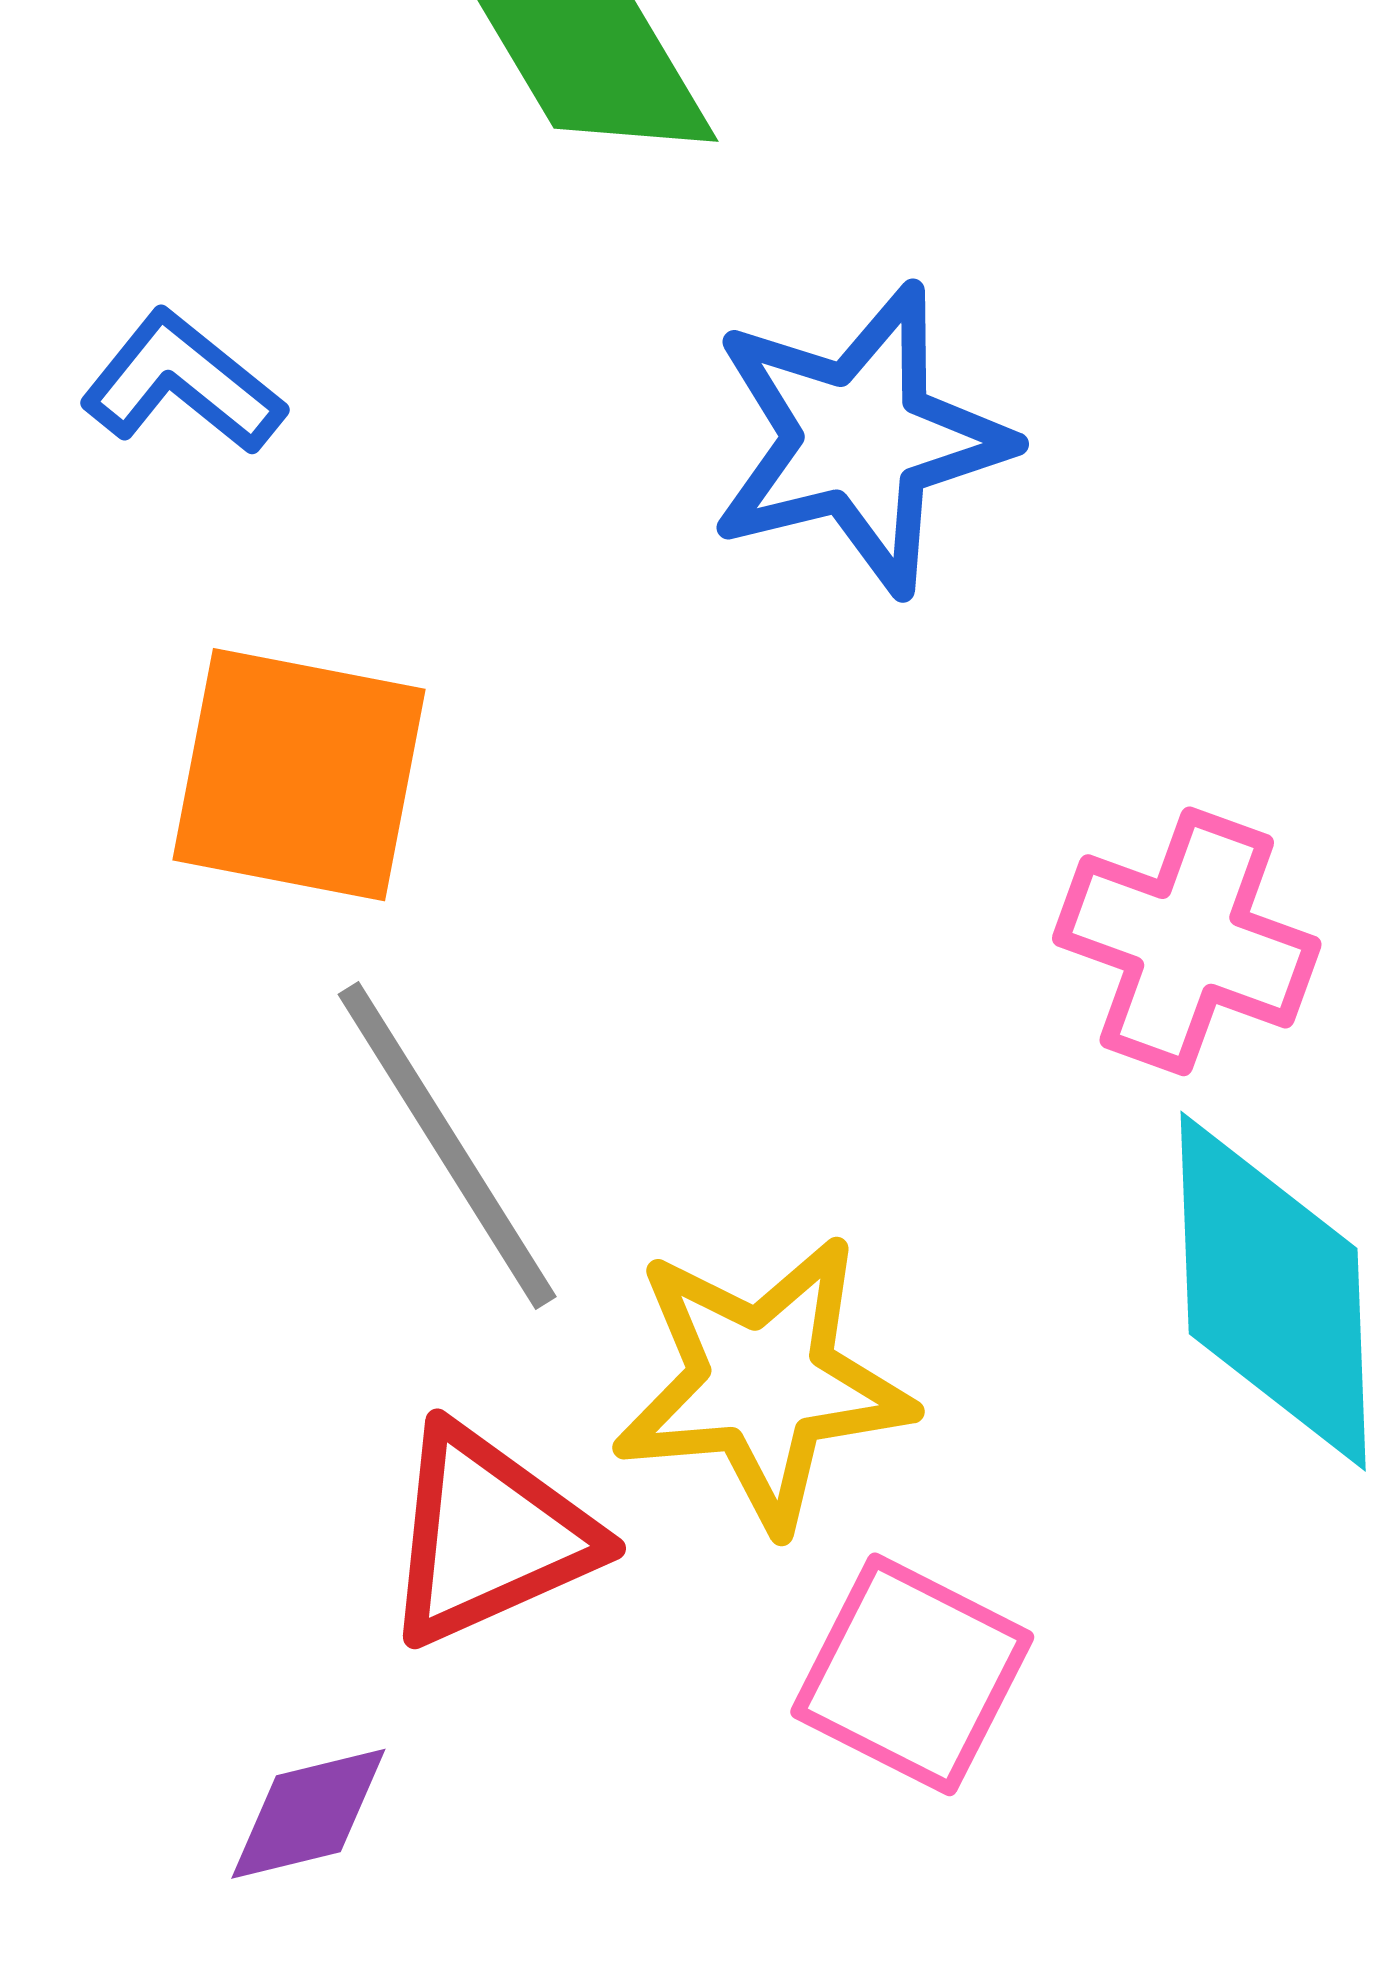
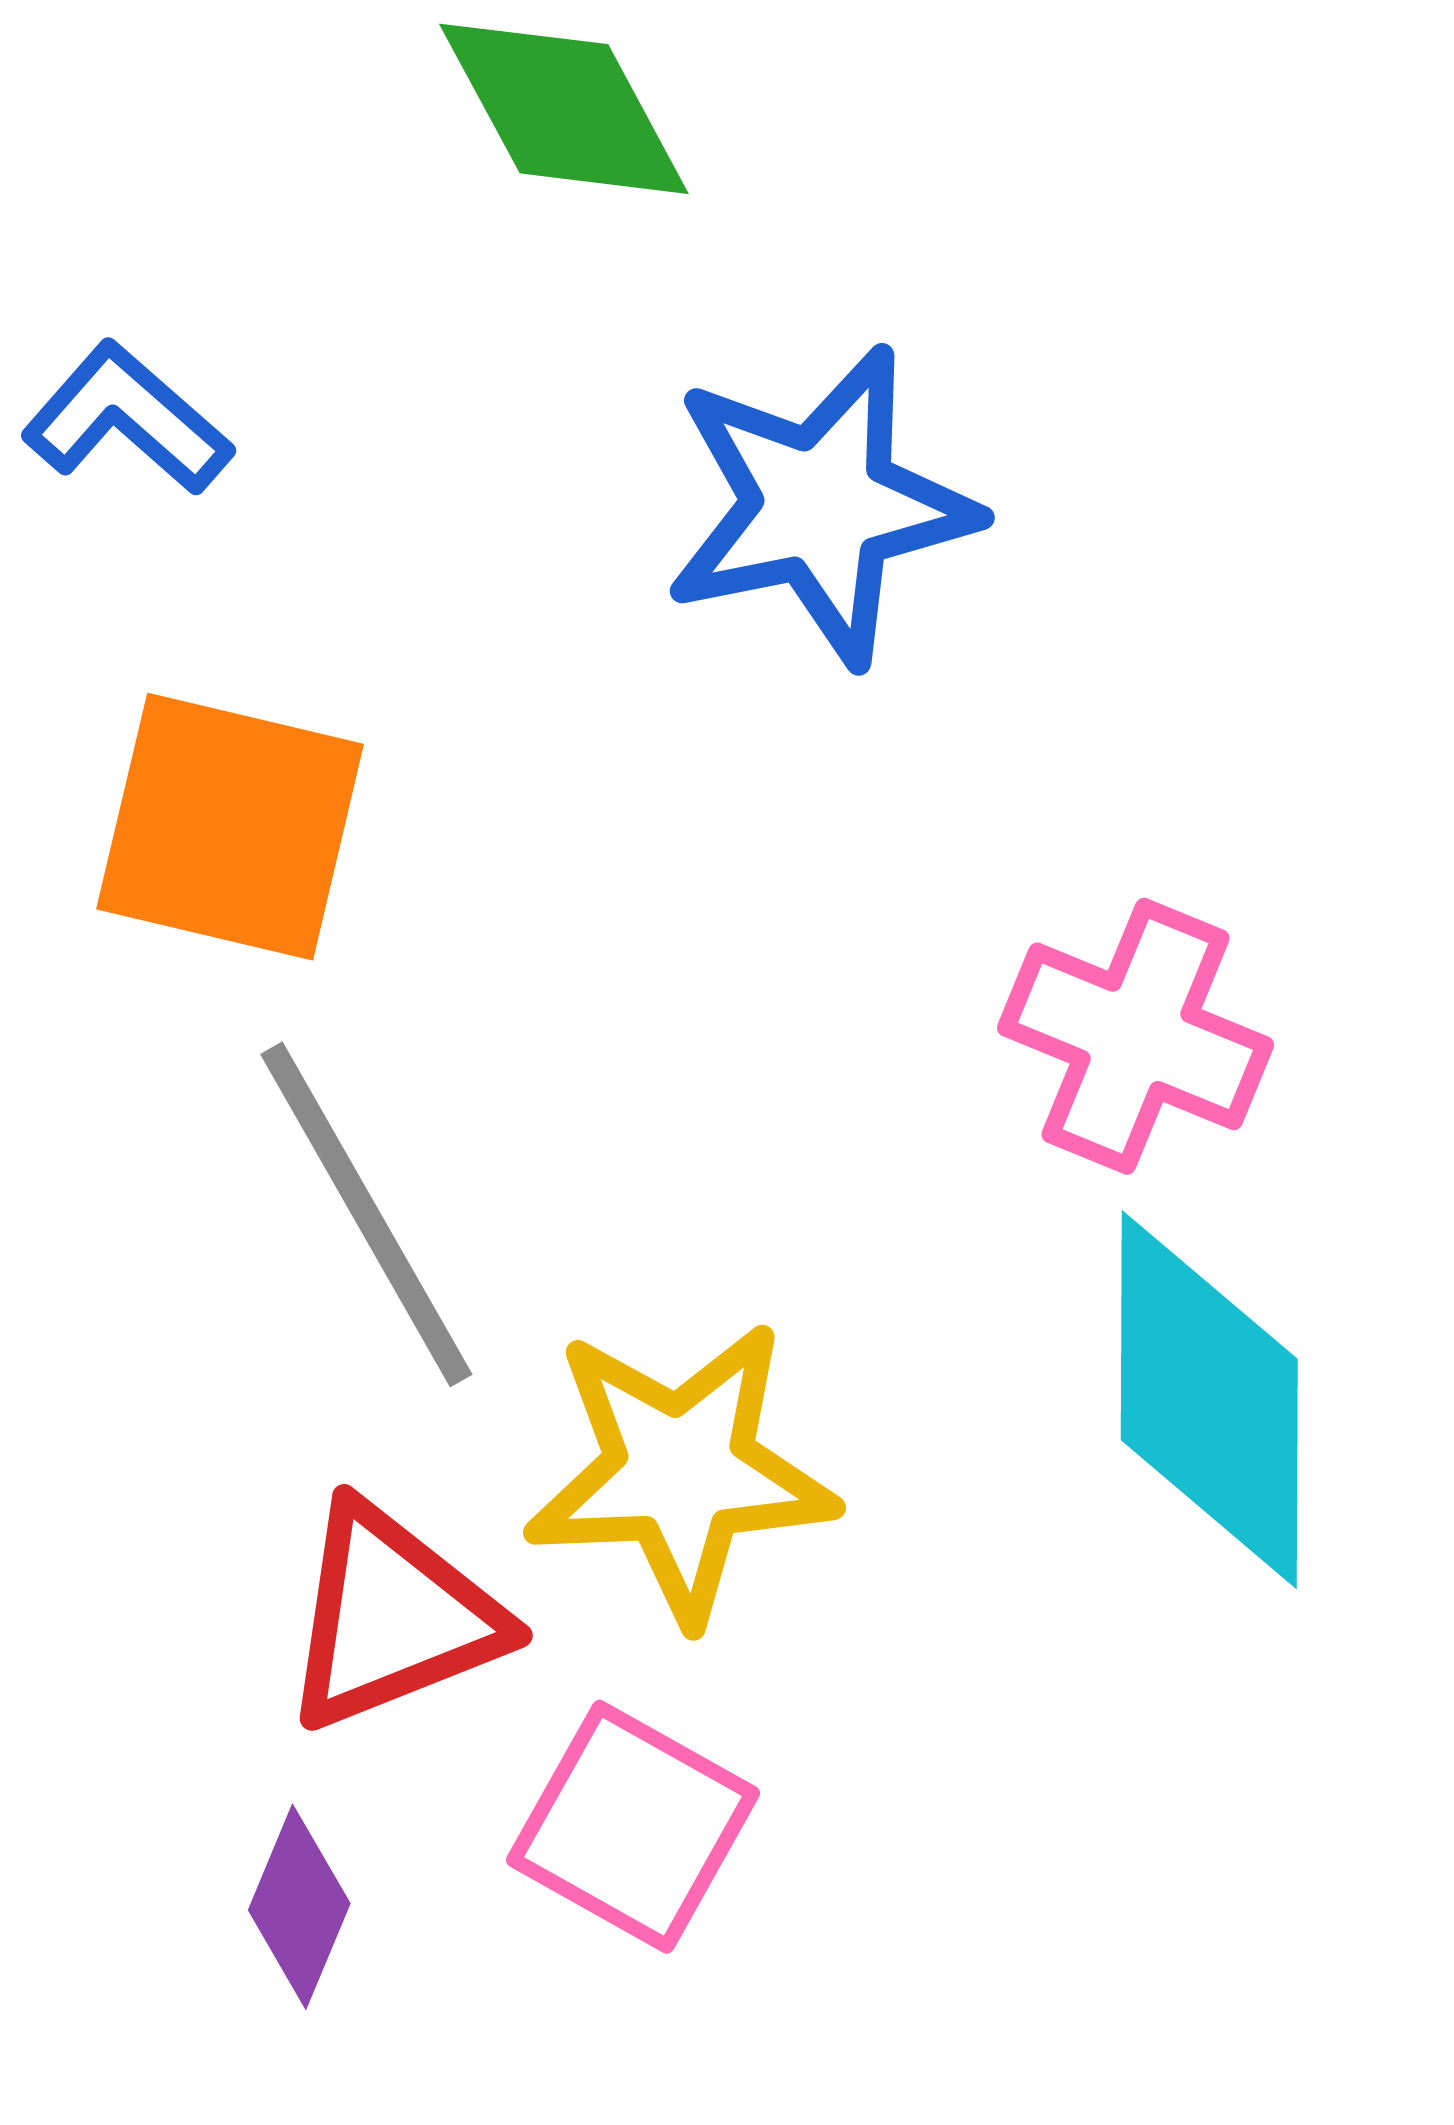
pink square: (912, 1674) -> (633, 1827), moved
purple diamond: (308, 1814) -> (299, 1907), moved, turned -56

